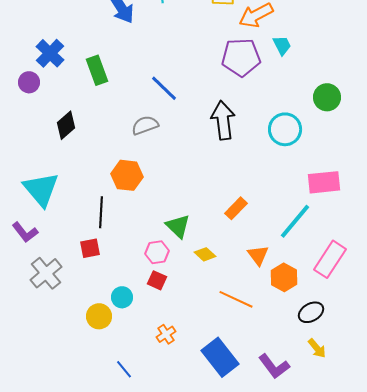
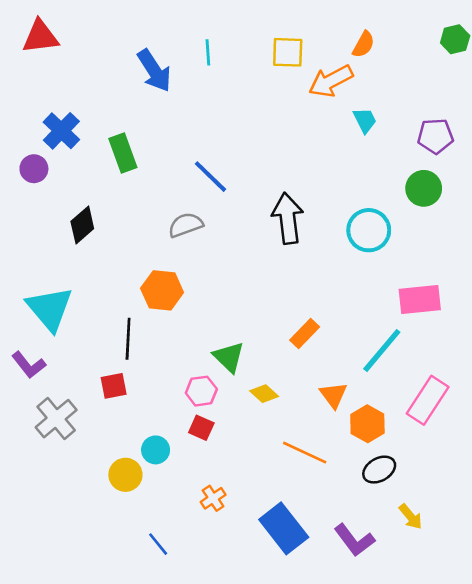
purple pentagon: (241, 57) -> (435, 136), moved, size x0.7
black ellipse: (311, 312) -> (379, 470), moved

